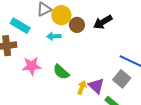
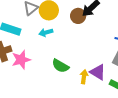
brown circle: (77, 25) -> (78, 16), moved
pink star: (32, 66) -> (21, 60), moved

